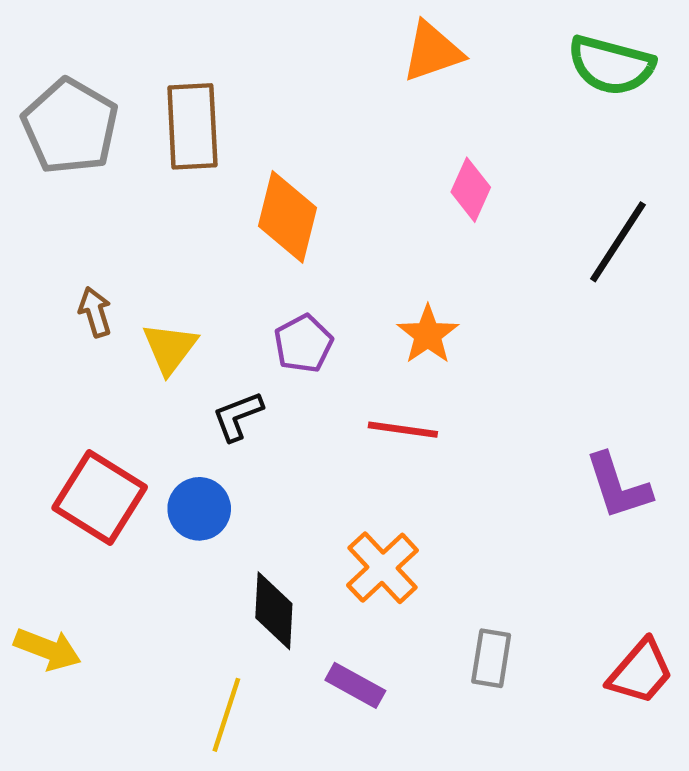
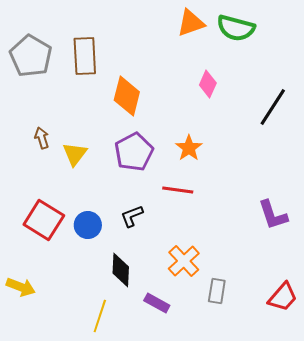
green semicircle: (611, 65) -> (236, 28), moved
purple pentagon: (303, 344) -> (134, 152), size x1.5
black L-shape: (238, 416) -> (132, 216), moved
orange cross: (383, 568) -> (184, 261), moved

